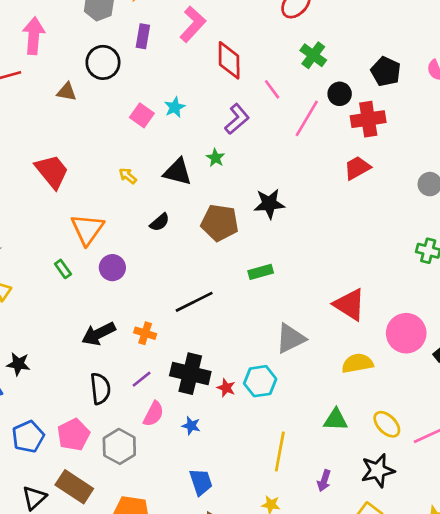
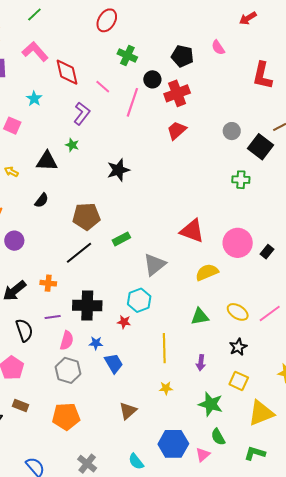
pink L-shape: (193, 24) -> (35, 52), turned -72
cyan star: (175, 107) -> (34, 99), moved
brown pentagon: (220, 223) -> (86, 216), moved
green rectangle: (261, 272) -> (121, 239), moved
purple line: (142, 379) -> (53, 317), turned 42
red star: (226, 388) -> (124, 322), moved
gray hexagon: (119, 446) -> (68, 370), moved
black star: (378, 471) -> (238, 347), size x0.7
blue trapezoid: (201, 482) -> (114, 363), moved
brown rectangle: (74, 487) -> (21, 405), size x0.6

